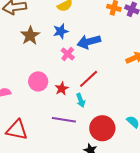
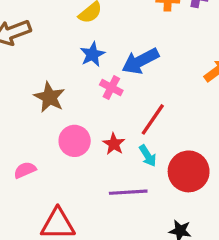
brown star: (30, 36) -> (49, 97), moved
red circle: (102, 128) -> (189, 171), moved

